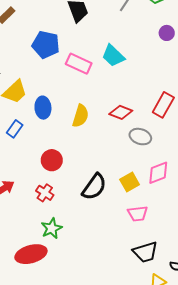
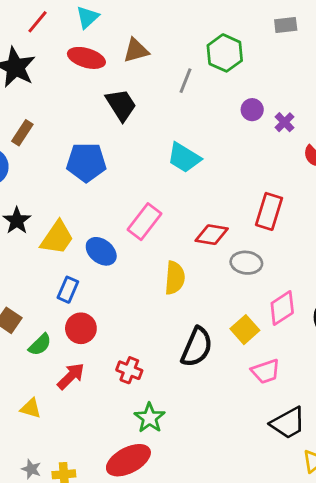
pink rectangle: (79, 64) -> (144, 222), moved, turned -65
blue ellipse: (43, 108) -> (101, 251), turned -35
yellow semicircle: (81, 116) -> (175, 278), moved
red circle: (52, 160) -> (81, 328), moved

